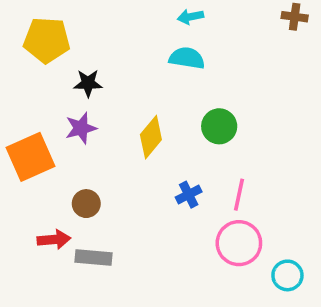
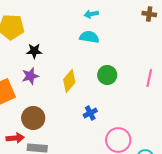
pink line: (239, 195) -> (149, 78), moved
brown circle: (86, 204) -> (33, 118), size x1.5

